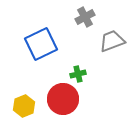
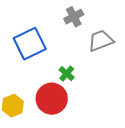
green cross: (78, 74) -> (67, 74), turned -35

